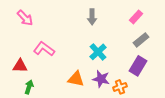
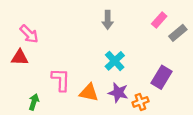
pink arrow: (25, 18) -> (29, 34), moved
gray rectangle: (141, 40) -> (178, 33), moved
pink L-shape: (44, 49) -> (61, 80), moved, turned 55
red triangle: (20, 66) -> (20, 57), moved

